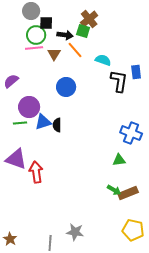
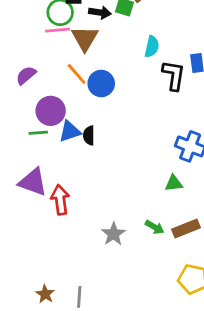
orange line: (75, 50) -> (77, 74), moved
brown triangle: (54, 54) -> (85, 38), size x1.5
cyan semicircle: (103, 60) -> (152, 47), turned 84
green arrow: (114, 190) -> (155, 227), moved
gray star: (75, 232) -> (114, 234), moved, turned 30
brown star: (10, 239) -> (45, 294), moved

